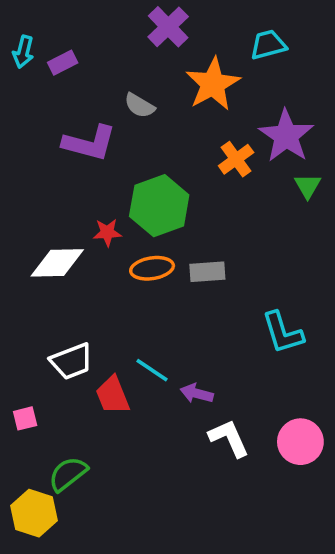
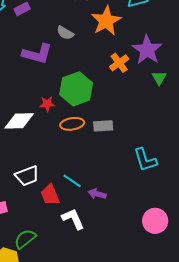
white L-shape: (229, 438) -> (73, 219), moved

